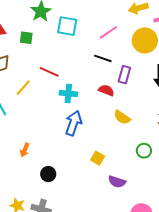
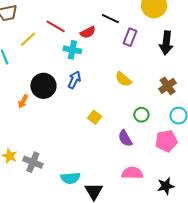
red semicircle: (106, 90) -> (88, 32), moved, turned 126
blue arrow: (73, 123) -> (74, 80), size x0.7
black circle: (48, 174) -> (43, 86), moved, size x1.6
purple semicircle: (117, 182) -> (125, 138), moved, turned 36

